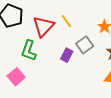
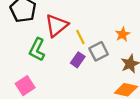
yellow line: (66, 21) -> (80, 37), moved
pink square: (16, 77) -> (25, 86), moved

